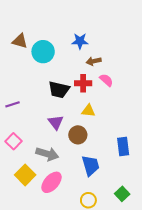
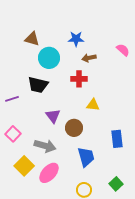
brown triangle: (20, 41) -> (32, 39), moved
cyan circle: (43, 52) -> (49, 58), moved
pink semicircle: (106, 80) -> (123, 50), moved
black trapezoid: (59, 90) -> (38, 85), moved
yellow triangle: (88, 111) -> (93, 105), moved

